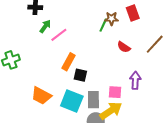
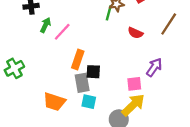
purple arrow: (135, 80) -> (154, 67), turned 42
gray rectangle: (93, 100) -> (82, 83), moved
cyan square: (72, 101) -> (89, 102), size x0.6

